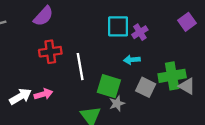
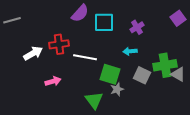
purple semicircle: (43, 16) -> (80, 13), moved
cyan square: (118, 26) -> (104, 22), moved
white line: (80, 67) -> (85, 57), turned -70
white arrow: (20, 96) -> (33, 53), moved

